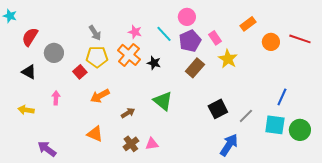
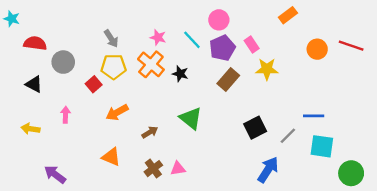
orange rectangle: (248, 24) -> (288, 15), moved
red semicircle: (30, 37) -> (35, 43), turned 66
yellow star: (228, 59) -> (267, 69), turned -30
blue line: (282, 97) -> (314, 116), moved, turned 66
green circle: (300, 130) -> (351, 173), moved

